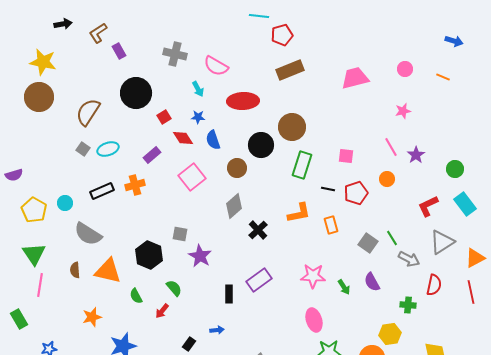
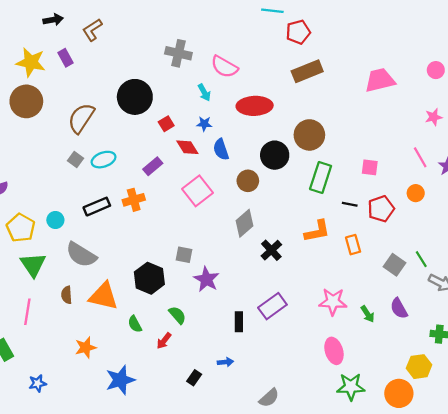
purple rectangle: (119, 51) -> (65, 58), moved
green triangle: (34, 254) -> (33, 265), moved

